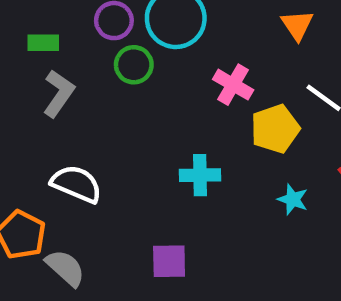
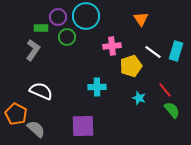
green rectangle: (43, 43) -> (41, 28), moved
pink cross: (233, 85) -> (112, 46), turned -36
purple square: (169, 261) -> (83, 126), size x1.4

